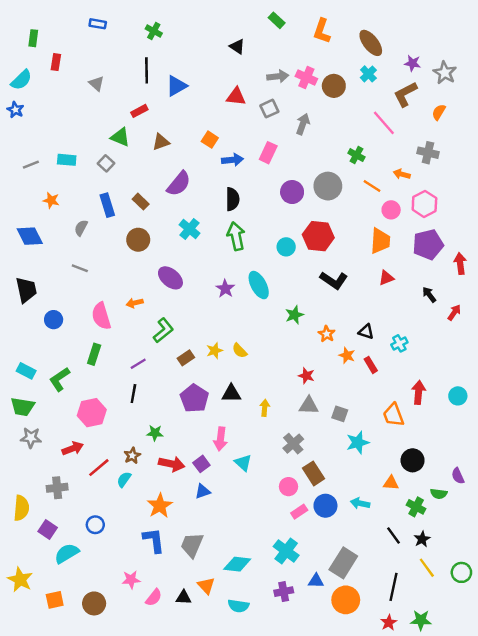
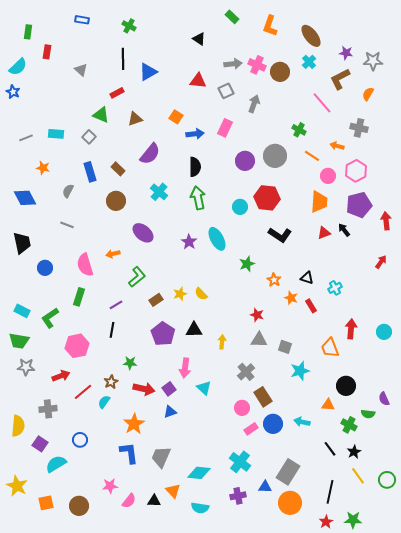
gray star: (445, 73) -> (373, 61), turned -30
black arrow: (429, 295) -> (344, 230), moved

